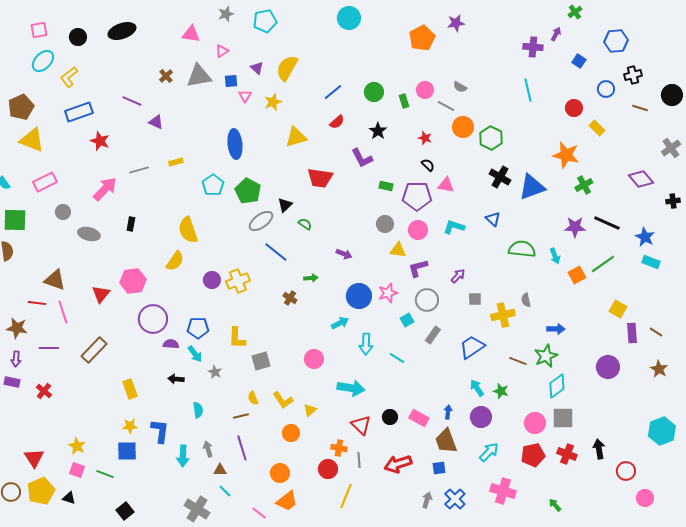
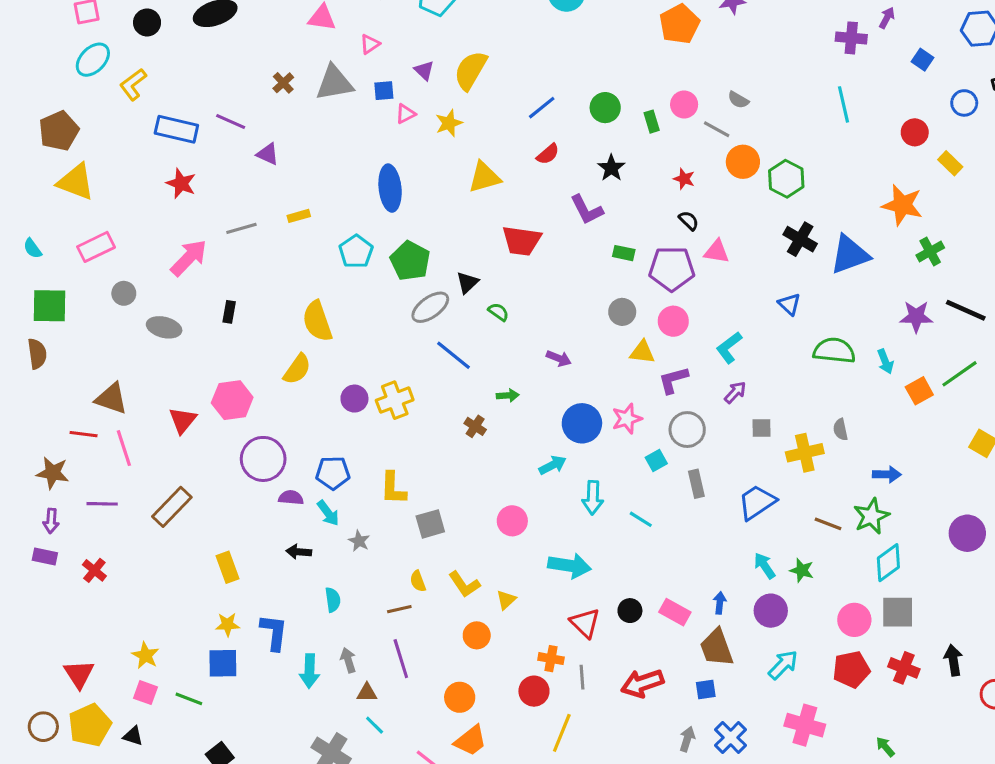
pink triangle: (245, 96) -> (406, 114), turned 32
blue rectangle: (79, 112) -> (176, 129), moved, turned 32
cyan L-shape: (454, 227) -> (729, 347), moved, turned -55
gray rectangle: (433, 335) -> (696, 484), turned -48

